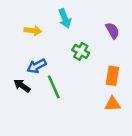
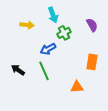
green cross: (81, 51) -> (64, 33), moved, turned 32
blue arrow: (37, 66) -> (48, 49), moved
orange triangle: (112, 104) -> (77, 87), moved

